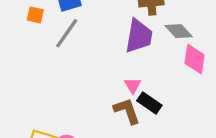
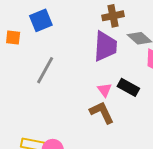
gray line: (67, 33) -> (45, 70), moved
black rectangle: (149, 103) -> (128, 87), moved

